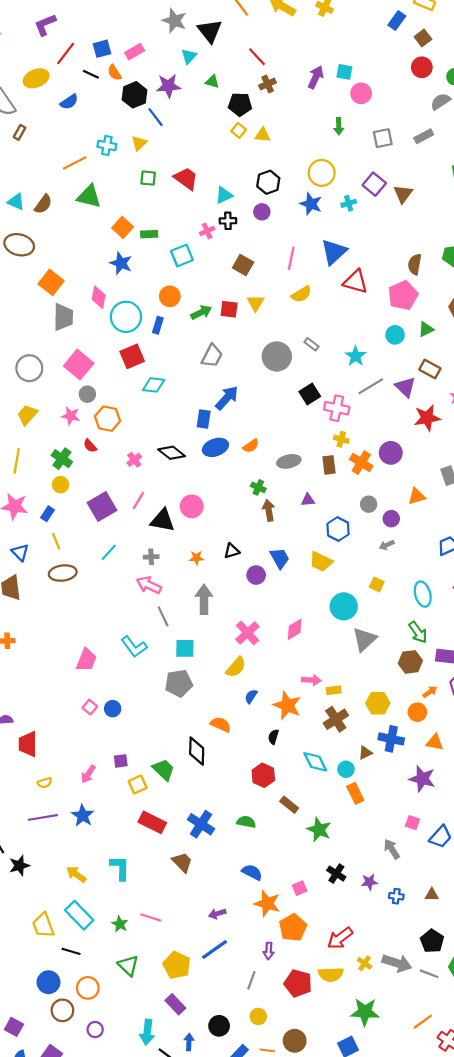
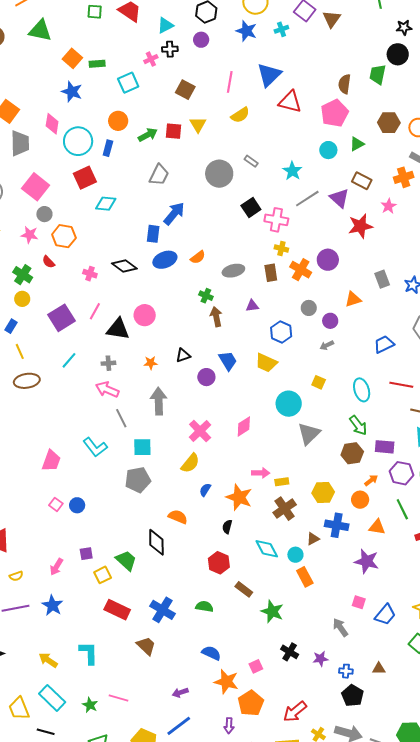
pink cross: (134, 460) -> (90, 274), turned -32
black pentagon: (432, 941) -> (353, 696), moved

